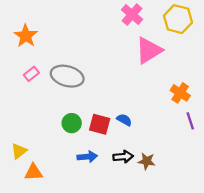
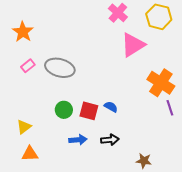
orange cross: (180, 93) -> (161, 83), size x1.5
yellow triangle: (19, 151) -> (24, 127), moved
brown star: (147, 161) -> (144, 161), moved

